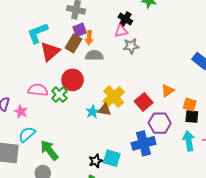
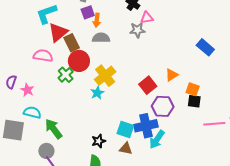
pink triangle: (121, 31) -> (147, 18), moved
brown rectangle: (74, 43) -> (72, 43), moved, turned -60
pink semicircle: (38, 90) -> (43, 56), moved
yellow cross: (114, 97) -> (105, 76), moved
brown triangle: (105, 110) -> (126, 149), moved
cyan semicircle: (27, 134) -> (32, 112), turned 54
cyan arrow: (189, 141) -> (157, 139), moved, turned -138
cyan square: (112, 158) -> (125, 129), moved

